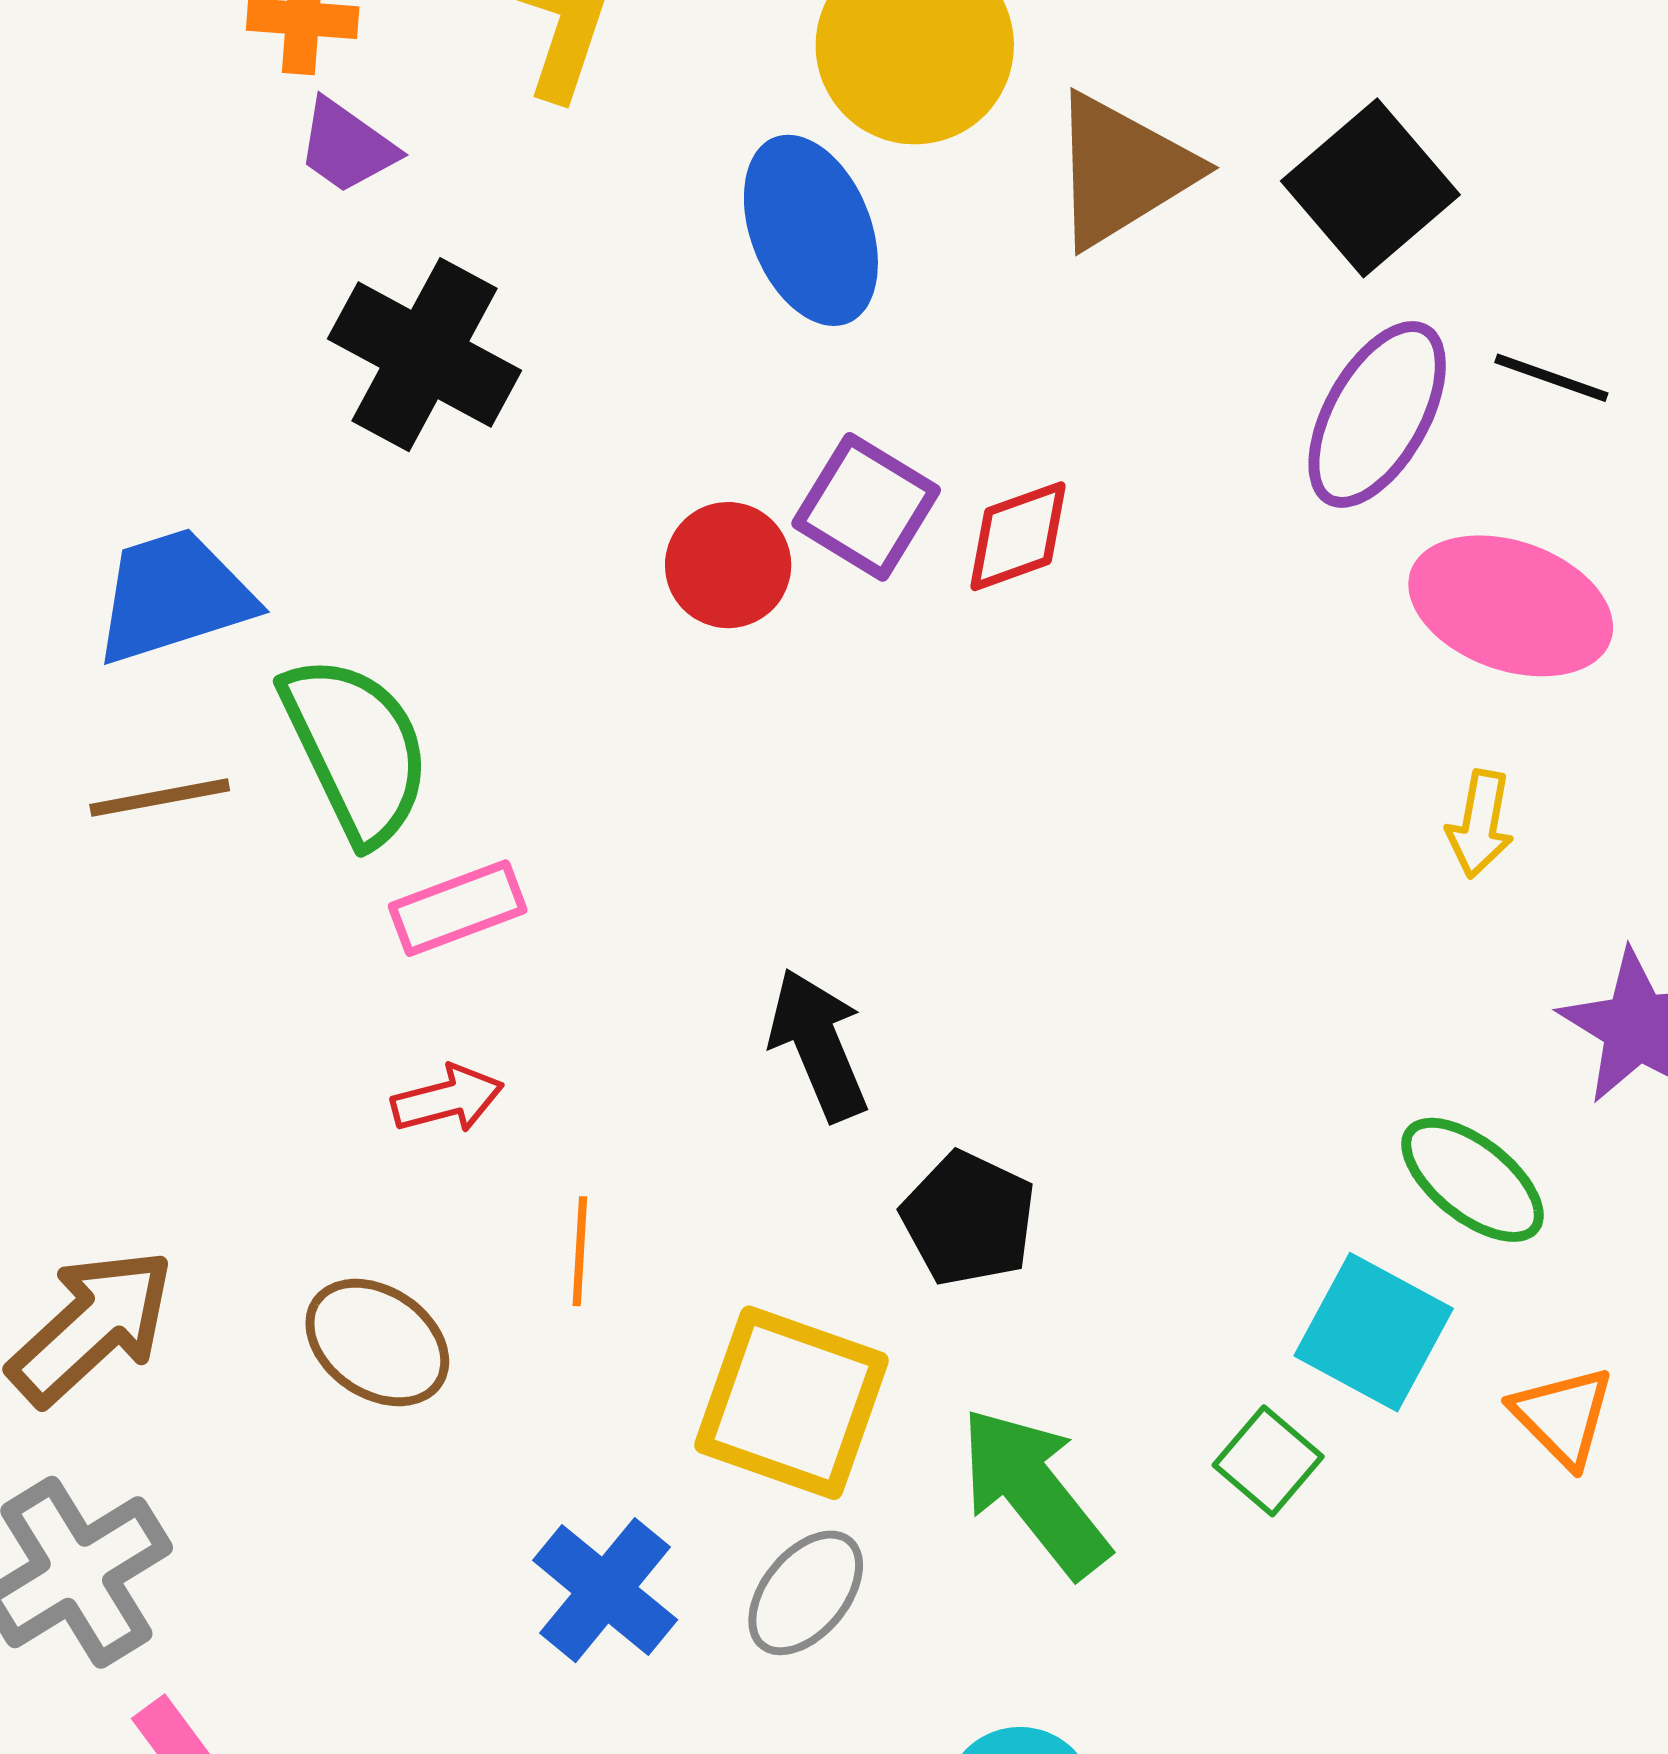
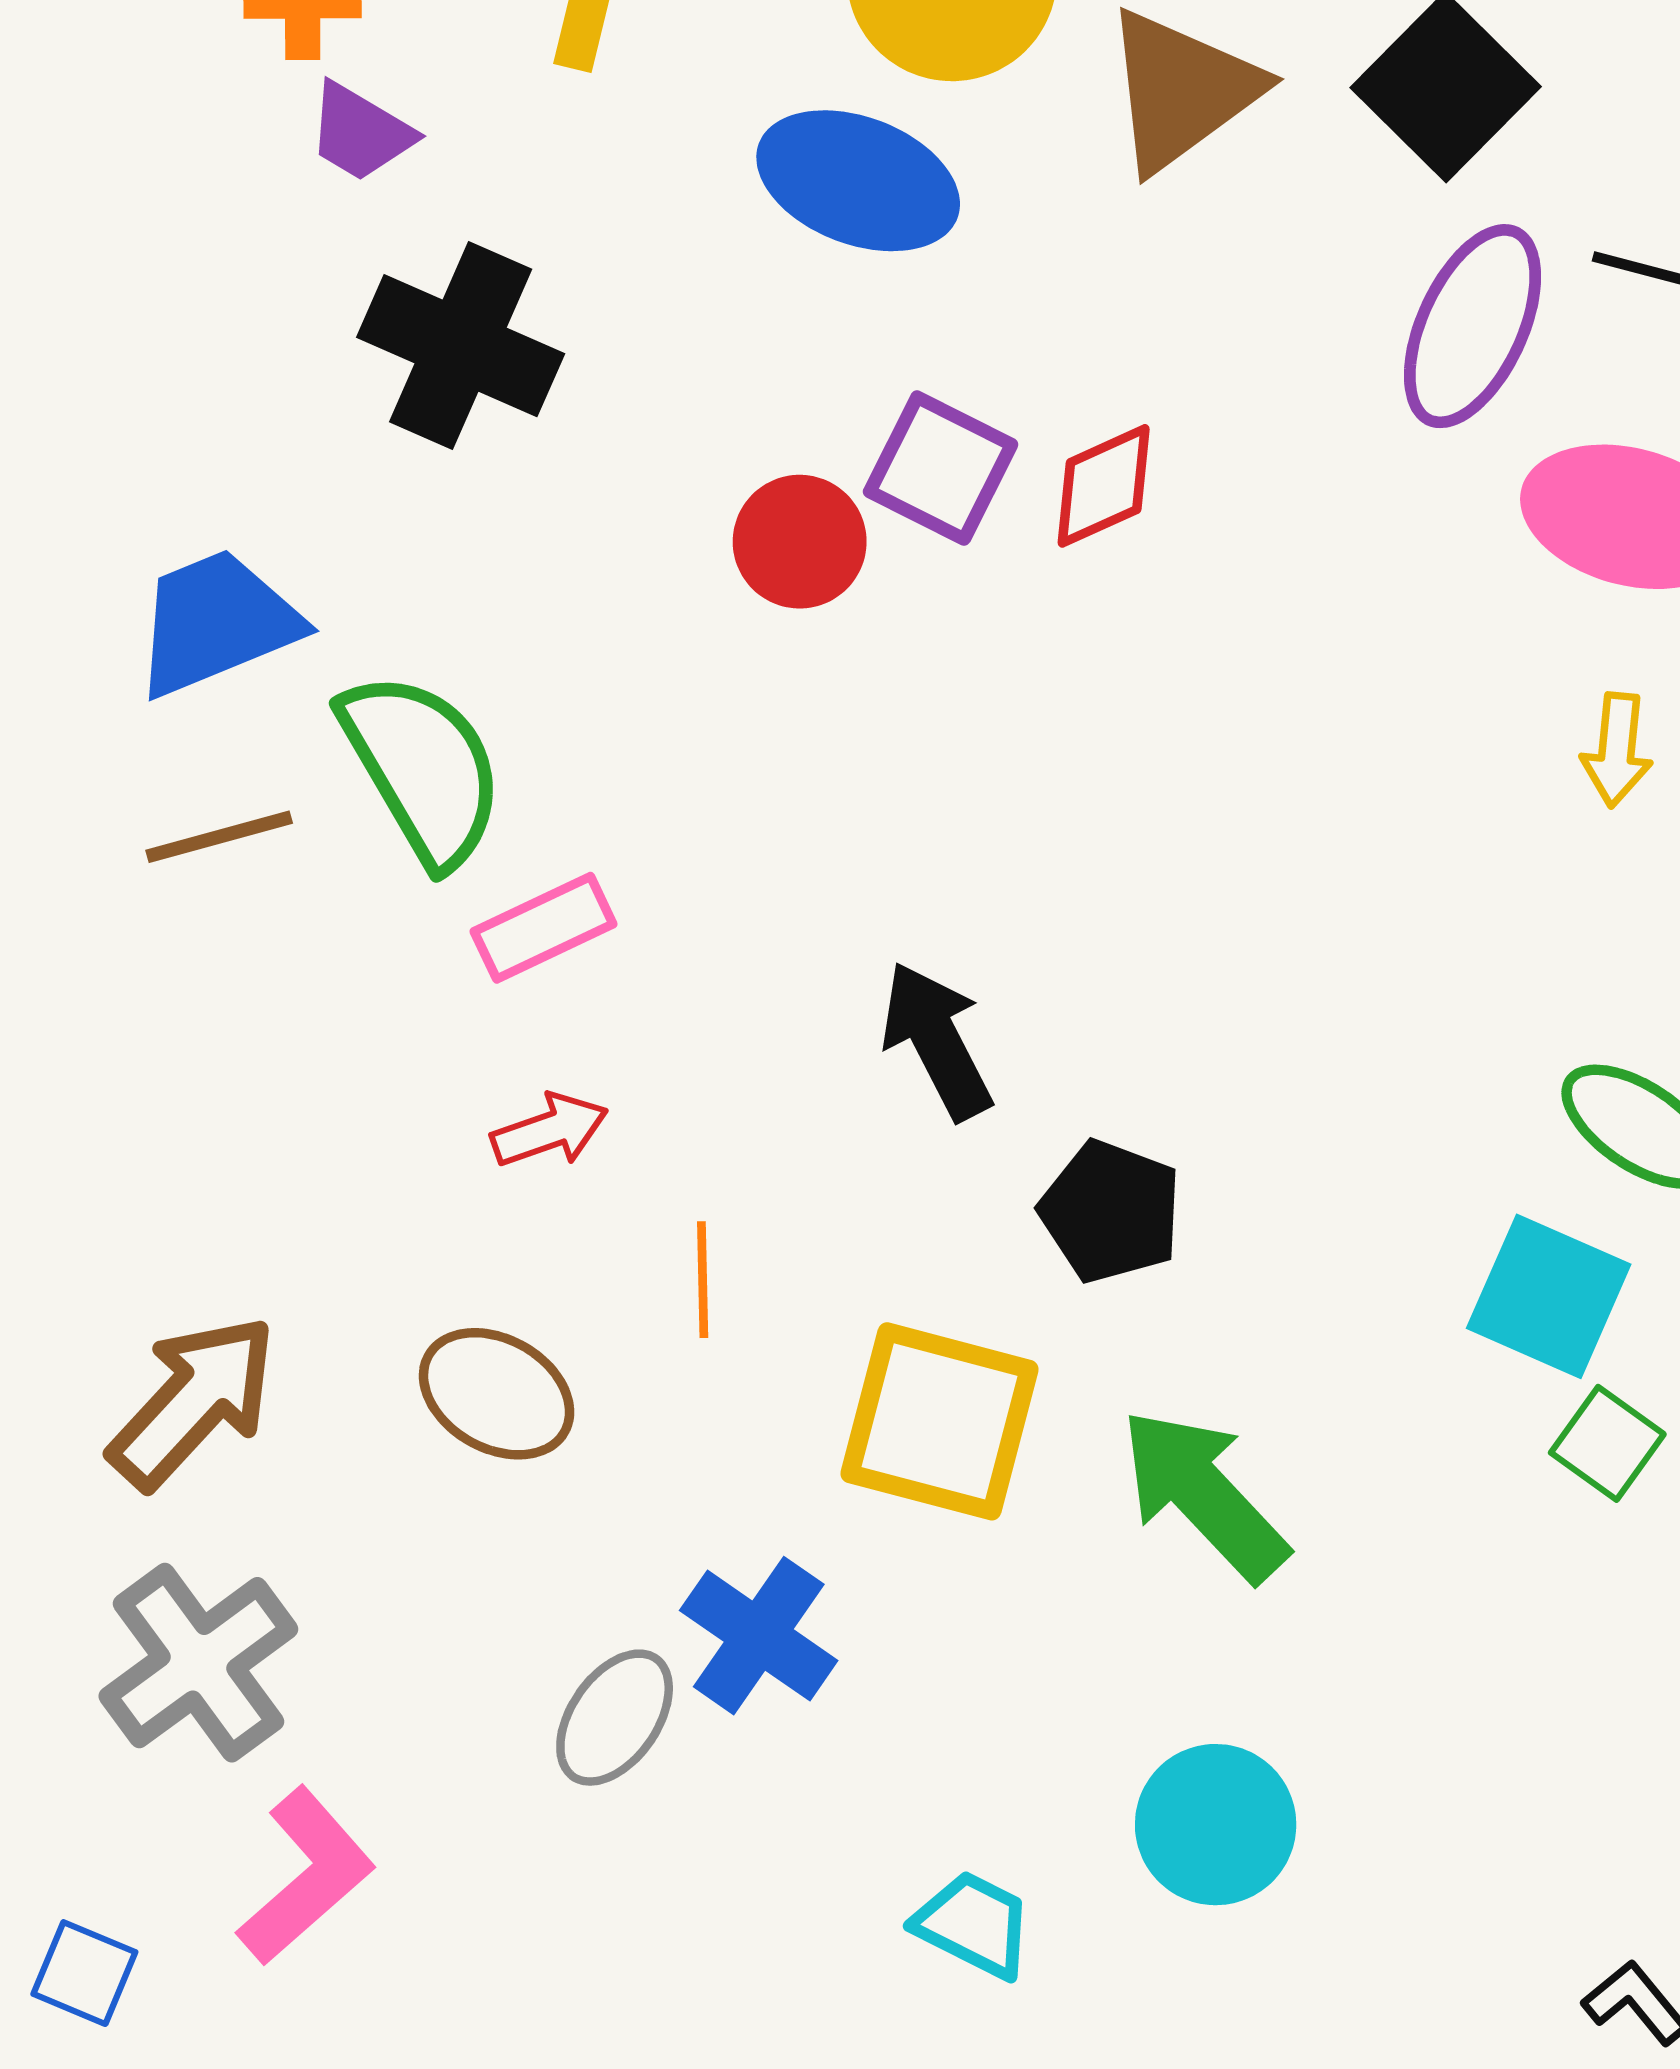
blue ellipse: (811, 230) -> (858, 181), turned -43
green square: (1268, 1461) -> (1607, 1443), moved
gray ellipse: (806, 1593) -> (615, 1718), moved

